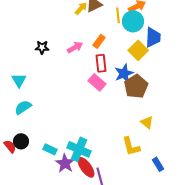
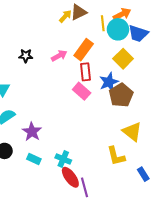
blue trapezoid: (153, 37) -> (138, 33), moved, turned 105
orange rectangle: (99, 41) -> (84, 50), size x1.5
yellow triangle: (147, 122) -> (132, 132), size x1.5
cyan cross: (79, 149) -> (63, 159), size x0.7
purple star: (65, 163) -> (32, 132), moved

